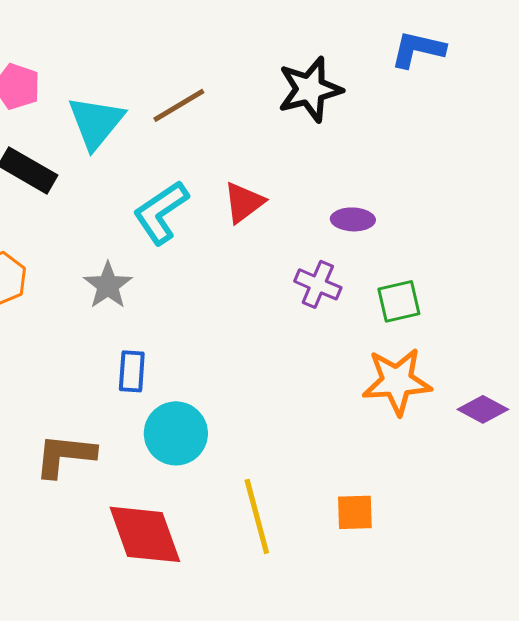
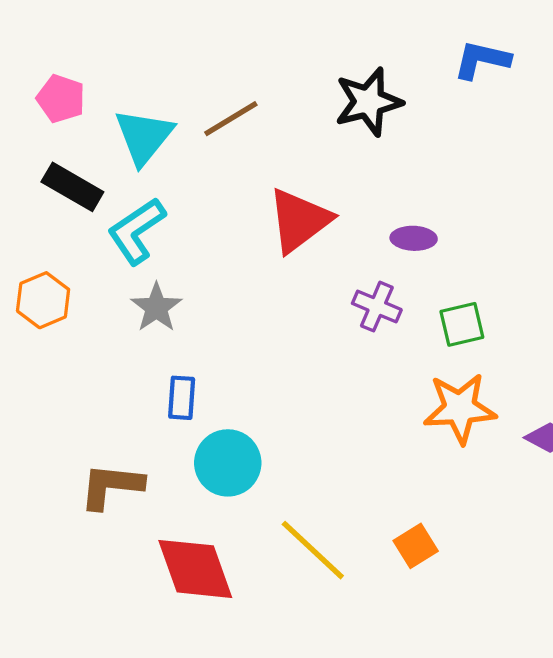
red triangle: (244, 202) -> (299, 220), size x1.5
cyan L-shape: (161, 212) -> (136, 231), moved
orange square: (355, 512) -> (416, 546), turned -30
yellow line: (257, 516) -> (313, 550), turned -32

